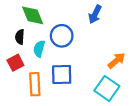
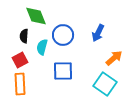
blue arrow: (95, 14) -> (98, 33), moved
orange rectangle: (35, 84) -> (20, 84), moved

